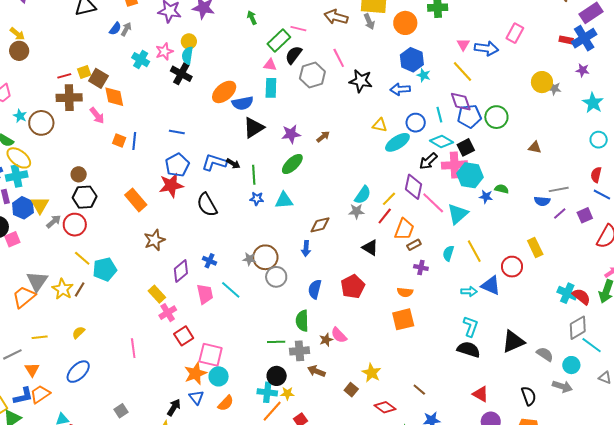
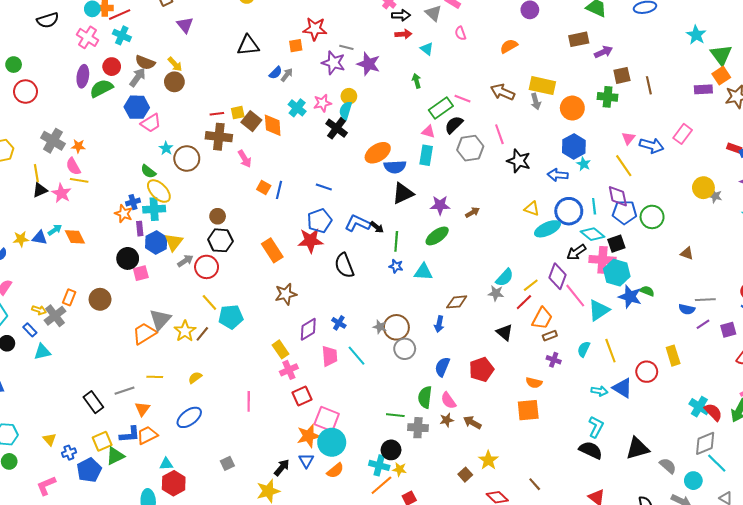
orange diamond: (114, 97) -> (273, 125), moved
blue circle: (416, 123) -> (569, 211), size x1.4
blue star: (486, 197) -> (630, 297), size x1.6
pink semicircle: (339, 335) -> (448, 401), moved
brown arrow: (316, 371) -> (472, 422), moved
cyan circle: (219, 376) -> (332, 442), size x1.4

